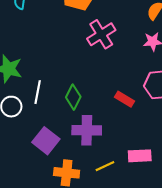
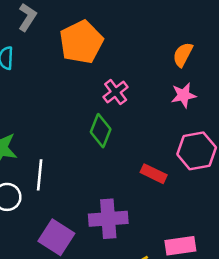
pink cross: (101, 34) -> (116, 92), size x0.7
green diamond: (73, 97) -> (101, 131), moved

